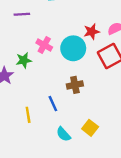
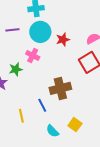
red star: (92, 32) -> (63, 40), moved
cyan circle: (73, 48) -> (40, 32), moved
brown cross: (75, 85) -> (60, 88), size x1.5

